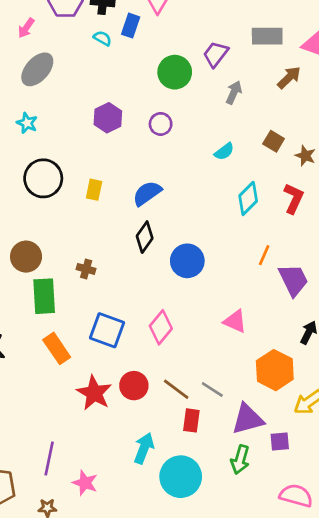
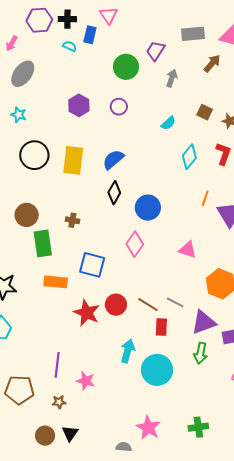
yellow rectangle: (94, 190) -> (73, 160), size x1.8
pink diamond: (161, 327) -> (135, 244), moved
orange rectangle: (57, 348) -> (56, 282), turned -45

